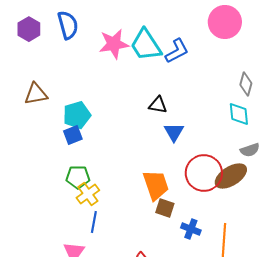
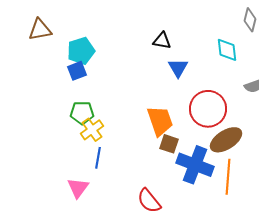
cyan diamond: (239, 114) -> (227, 50), moved
brown ellipse: (231, 176) -> (226, 140), moved
blue cross: (191, 229) -> (195, 165), size x1.8

